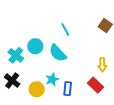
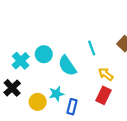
cyan line: (65, 30) -> (92, 48), moved
yellow arrow: (102, 65) -> (106, 74), moved, turned 120
red rectangle: (95, 85) -> (104, 95), moved, turned 63

